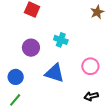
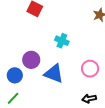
purple circle: (31, 48) -> (31, 60), moved

